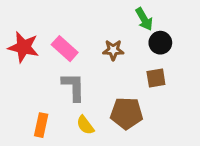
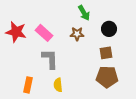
green arrow: (144, 19) -> (84, 13), moved
brown pentagon: (126, 113) -> (107, 77), moved
yellow semicircle: (85, 125) -> (58, 85), turned 32

